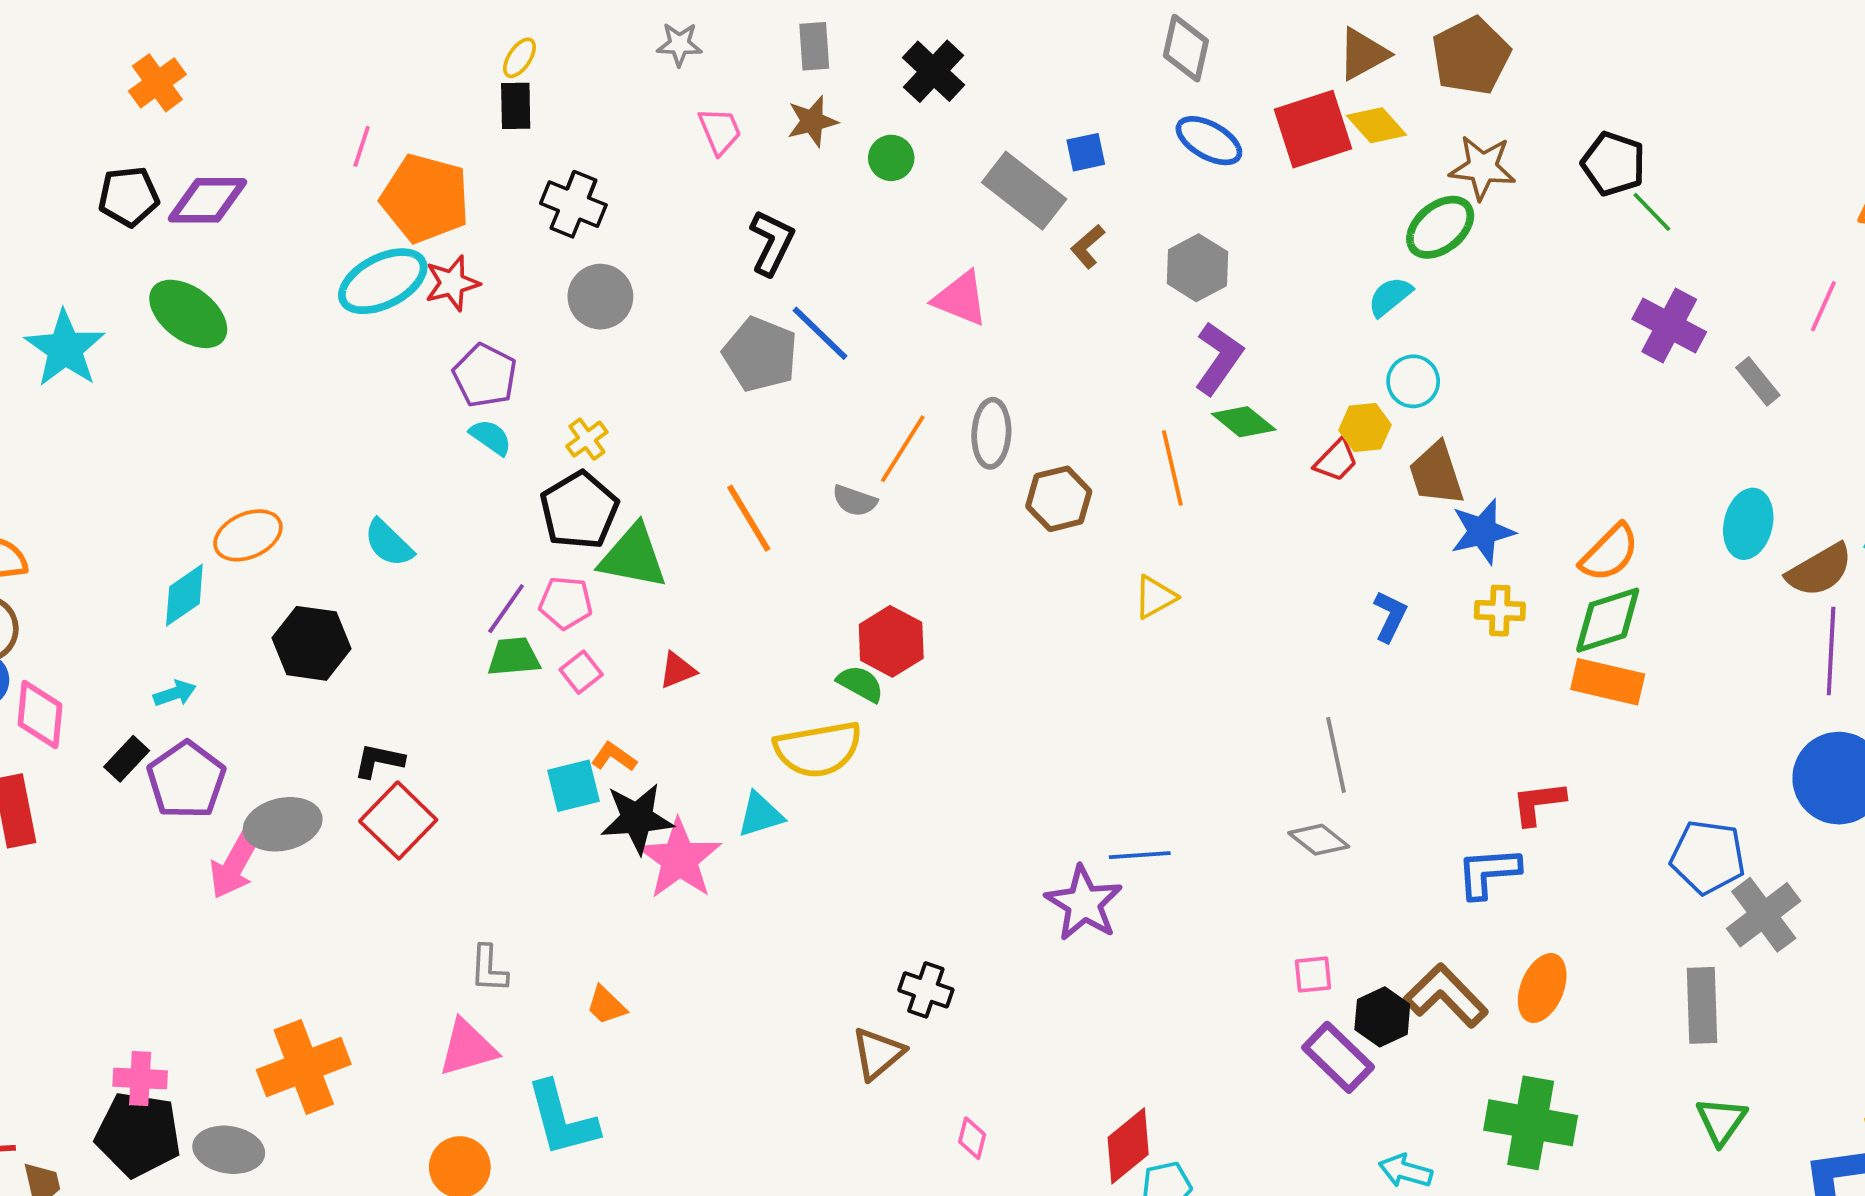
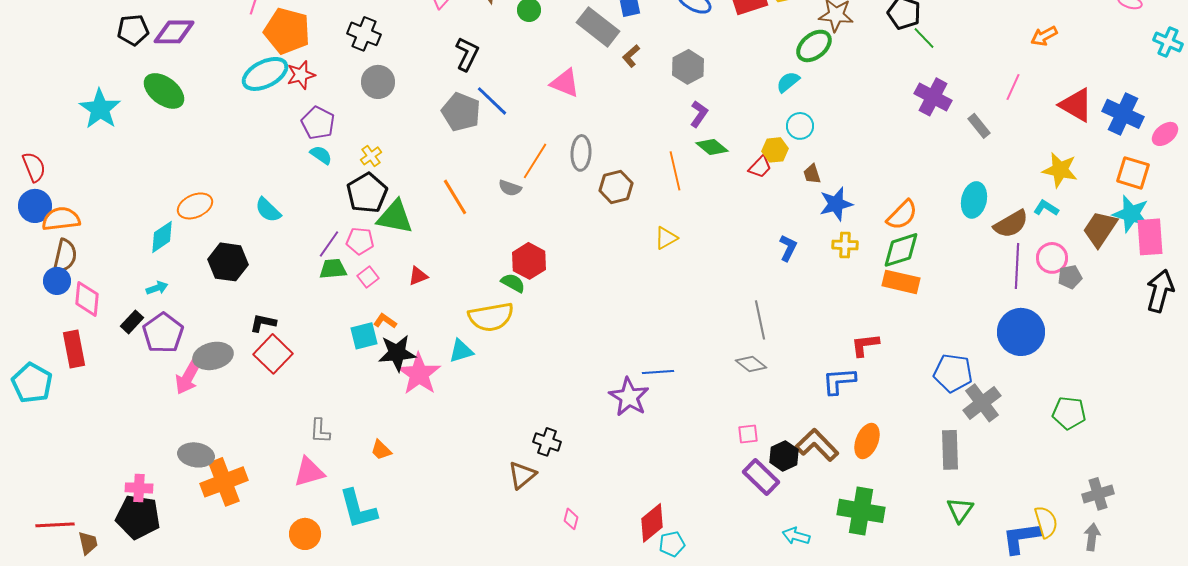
purple L-shape: (1219, 358) -> (699, 114), size x0.7
brown trapezoid: (1436, 474) -> (812, 174), size x0.6
gray ellipse: (229, 1150) -> (196, 455), moved

